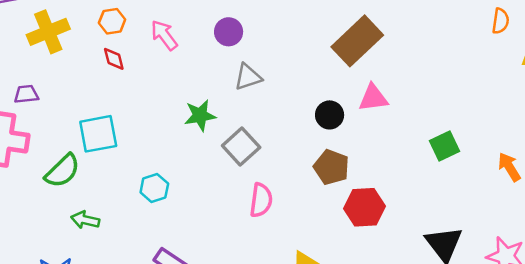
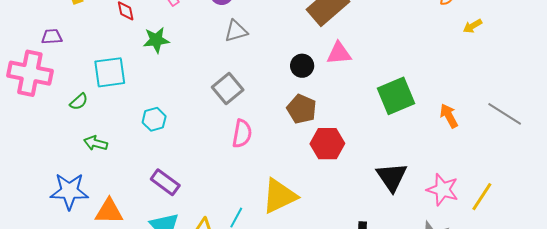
green star: (200, 115) -> (156, 40), moved
green square: (444, 146) -> (396, 96), size x1.5
green semicircle: (62, 171) -> (79, 102), size x0.6

